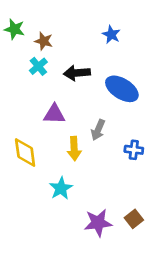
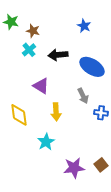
purple triangle: (54, 114) -> (41, 86), turned 30
gray arrow: (98, 130) -> (83, 96), moved, turned -49

